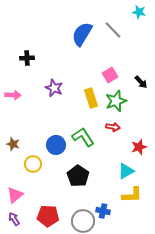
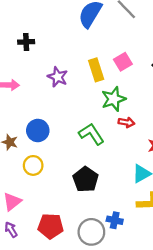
yellow rectangle: (91, 98) -> (96, 70), moved
green star: (116, 101) -> (114, 99), moved
blue circle: (56, 145) -> (38, 130), moved

